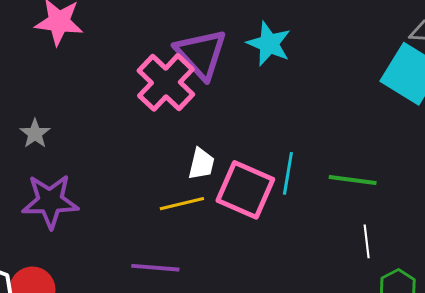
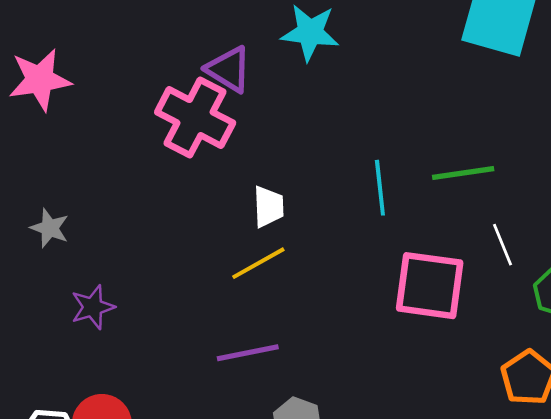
purple triangle: (201, 54) -> (229, 69), size x0.7
pink square: (245, 190) -> (430, 286), moved
purple star: (50, 201) -> (93, 307), size x0.6

